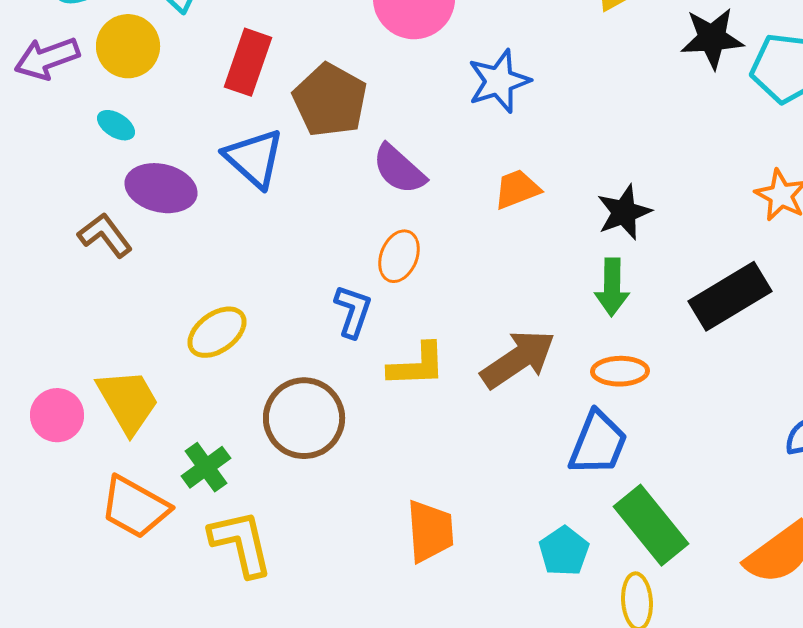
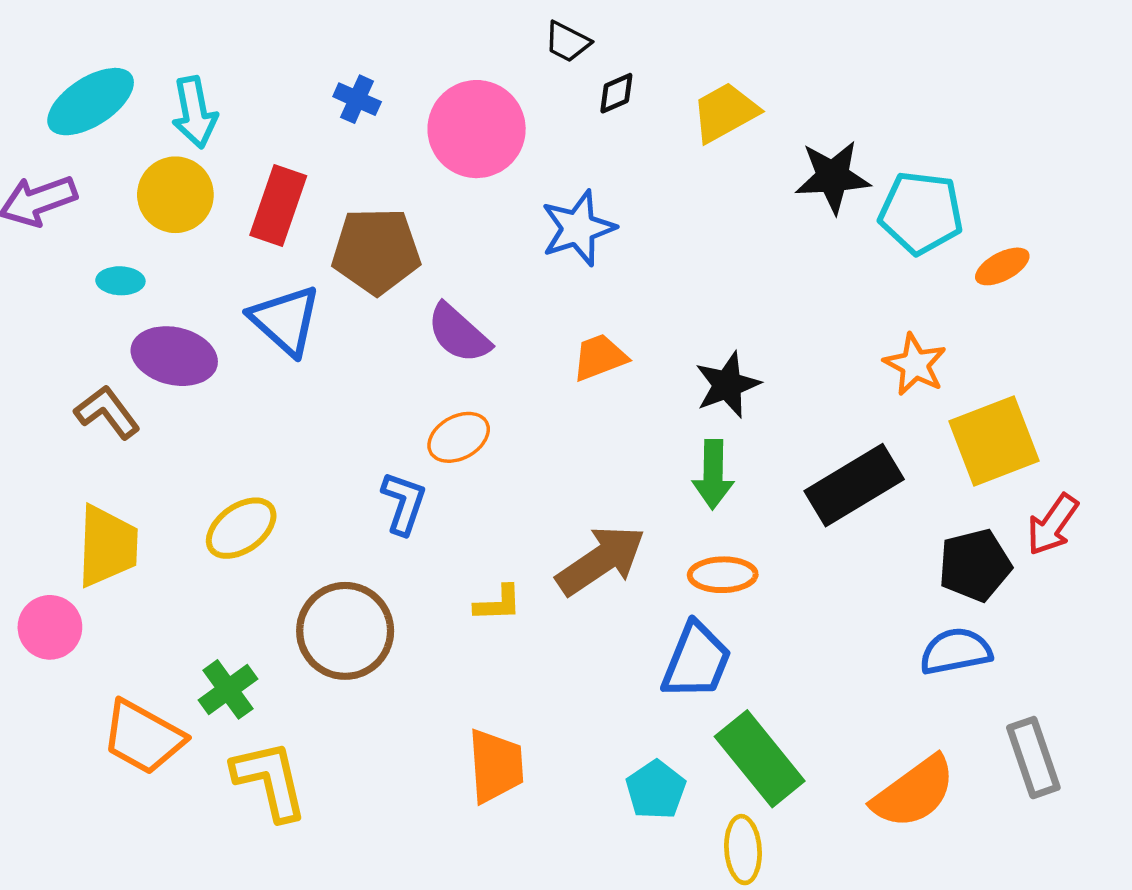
yellow circle: (128, 46) -> (175, 195), moved
brown pentagon: (330, 100) -> (376, 251), turned -30
cyan ellipse: (116, 125) -> (120, 281), turned -30
orange ellipse: (399, 256) -> (459, 437), turned 39
yellow L-shape: (417, 365) -> (498, 603), moved, size x0.7
yellow trapezoid: (128, 401) -> (107, 546), moved, turned 32

